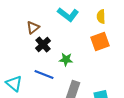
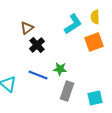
cyan L-shape: (68, 15) -> (73, 24), moved, turned -70
green star: (66, 60) -> (60, 69), moved

